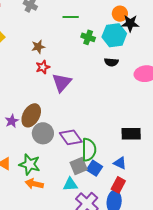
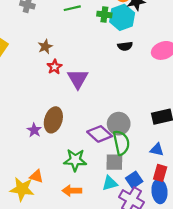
green cross: (88, 37) -> (104, 14), moved
gray circle: (43, 133) -> (119, 124), moved
green star: (30, 164) -> (75, 160), moved
gray square: (79, 166) -> (114, 162), turned 36
blue square: (95, 168) -> (134, 180), moved, turned 35

